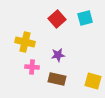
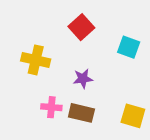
cyan square: (85, 18) -> (129, 47), moved, turned 35
pink cross: (32, 67) -> (51, 107), moved

